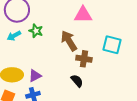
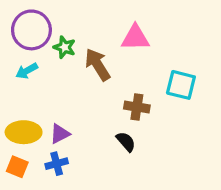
green star: (36, 31) -> (65, 47), moved
brown arrow: (69, 41) -> (98, 65), moved

